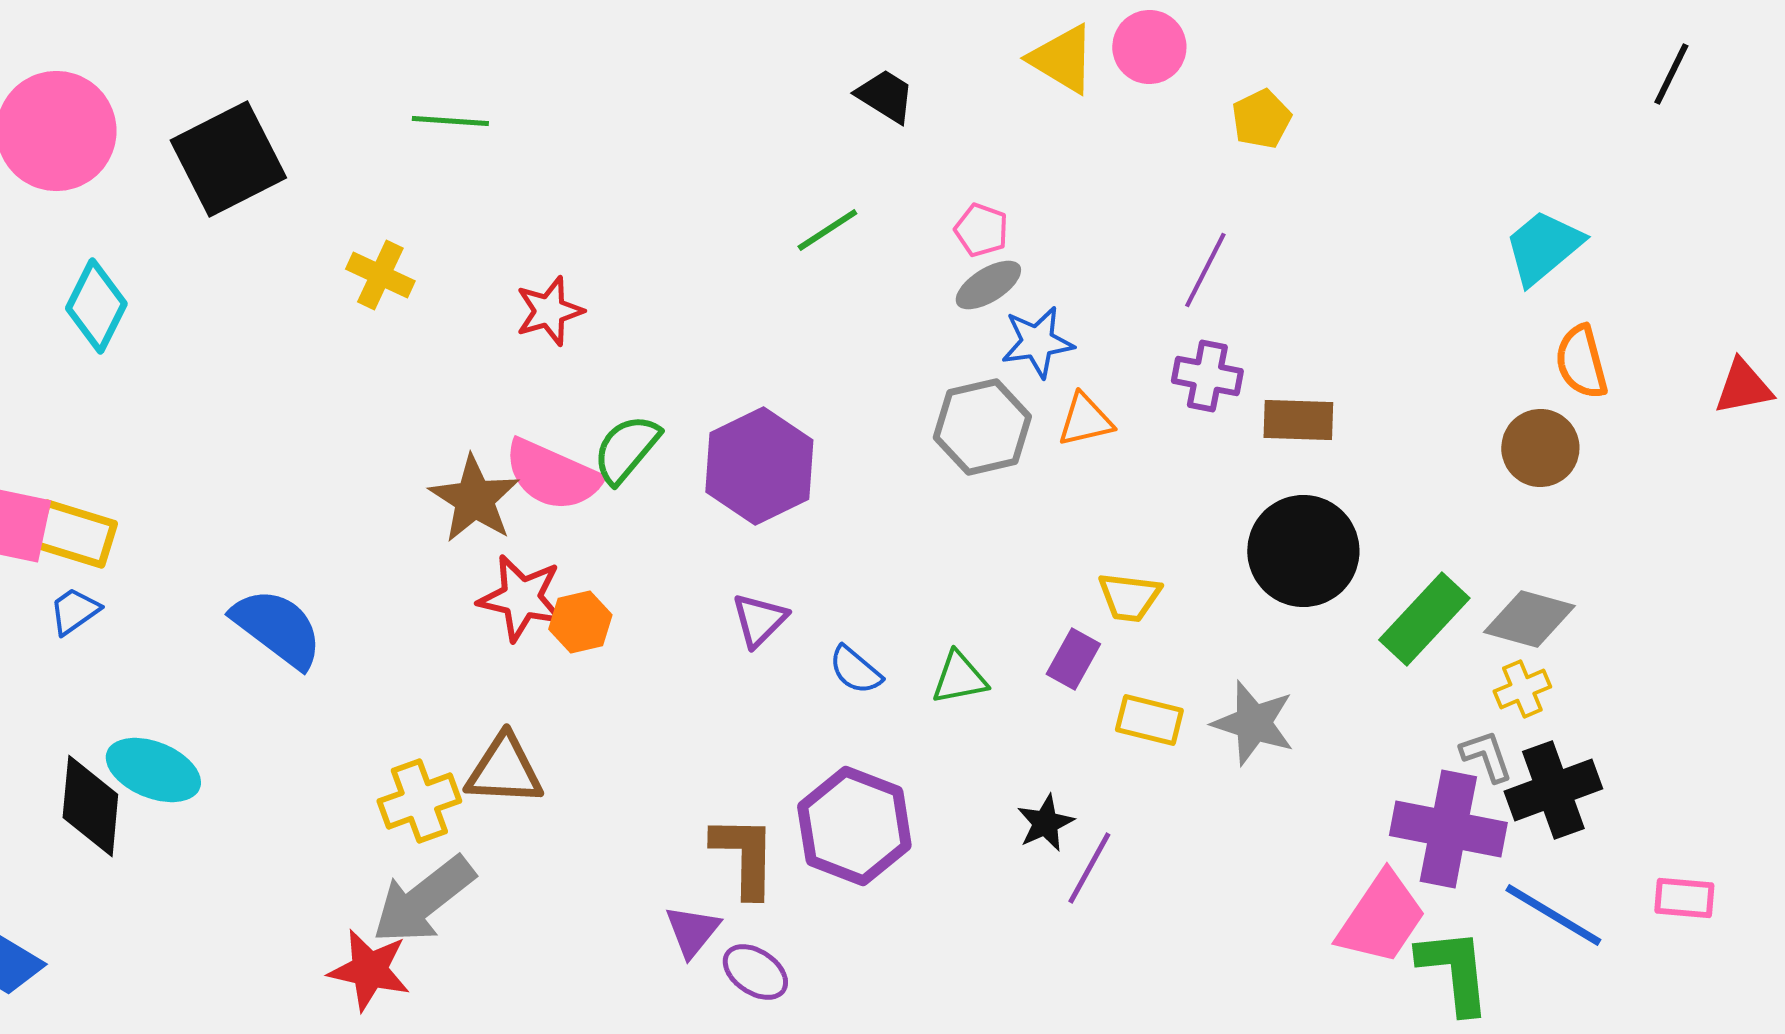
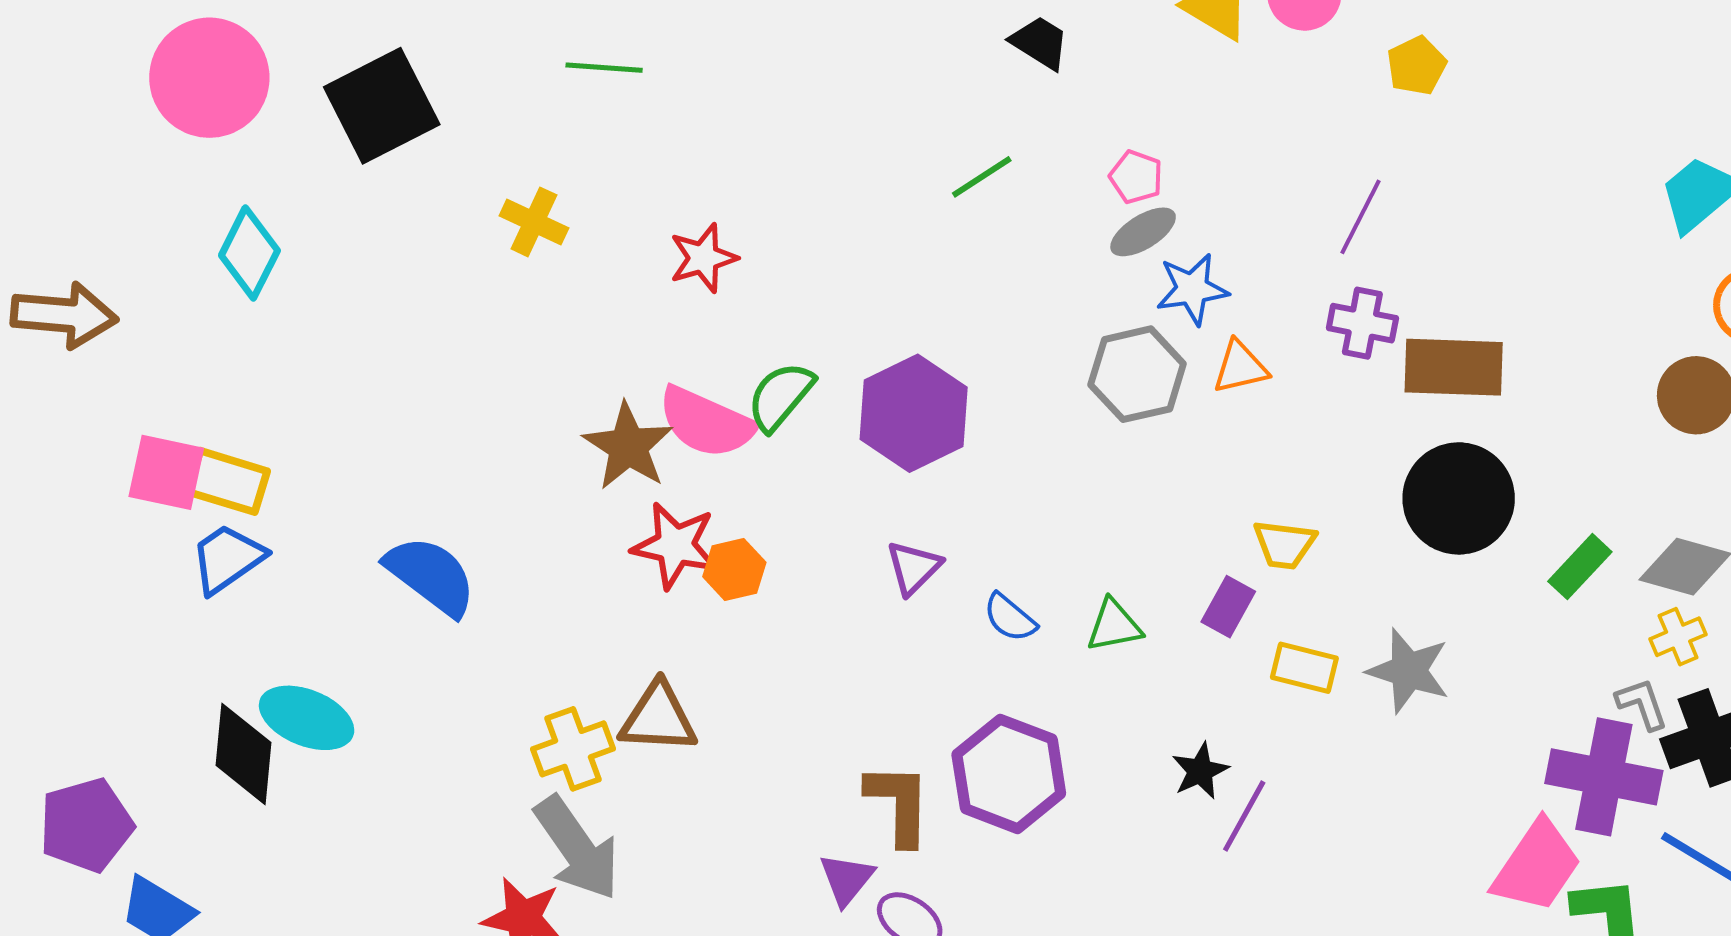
brown rectangle: (1298, 420) -> (1454, 367), size x1.4
blue trapezoid: (74, 611) -> (227, 559), size x1.5
green rectangle: (1424, 619) -> (1580, 567), size x0.7
gray arrow: (423, 900) -> (577, 848), turned -87

